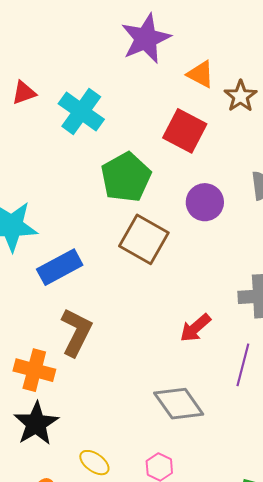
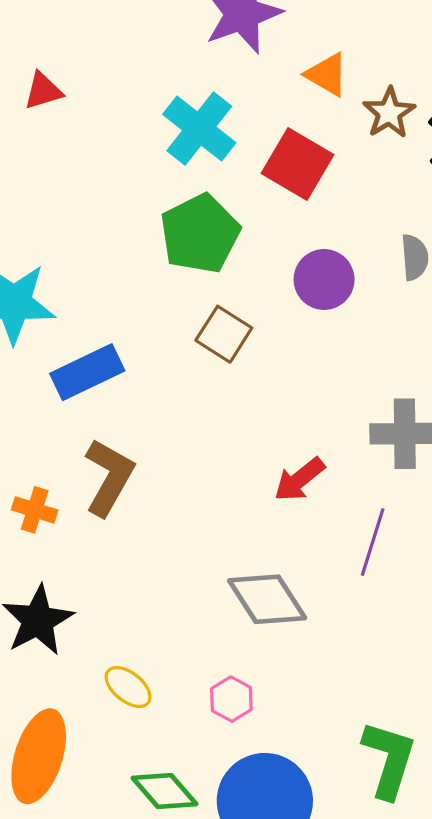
cyan cross: (81, 111) -> (199, 128), moved
brown square: (144, 239) -> (224, 334), size x0.7
orange cross: (34, 370) -> (35, 510), moved, size x0.7

